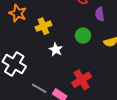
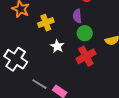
purple semicircle: (100, 14) -> (77, 16), moved
red cross: (82, 80) -> (86, 56), moved

